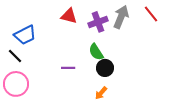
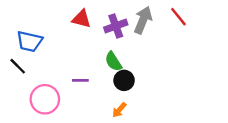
blue trapezoid: (25, 35) -> (29, 41), turned 40
pink circle: (16, 84) -> (45, 99), moved

